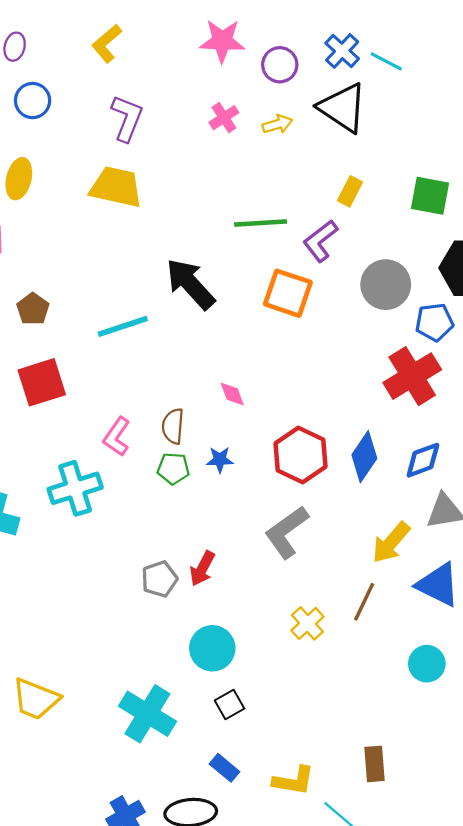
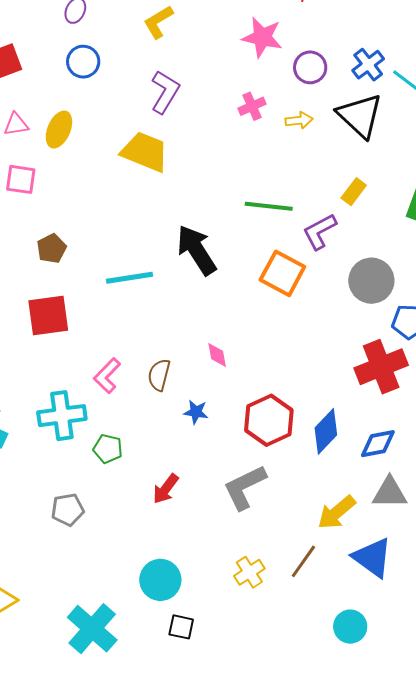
green pentagon: (173, 469) -> (108, 449), moved
red arrow: (202, 569) -> (166, 489), moved
gray pentagon: (159, 579) -> (68, 510), moved
black square: (230, 705) -> (181, 627), moved, turned 32

